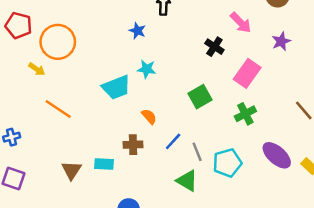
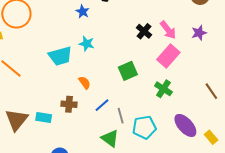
pink arrow: (241, 23) -> (168, 30), moved
green cross: (245, 114) -> (163, 89), turned -36
brown triangle: (72, 170) -> (16, 120), size x1.4

